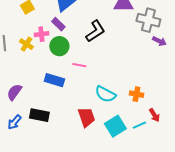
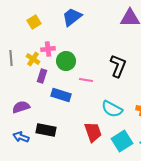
purple rectangle: (58, 24) -> (42, 76), moved, turned 64
black L-shape: (95, 31) -> (118, 66), moved, turned -35
purple semicircle: (14, 92) -> (21, 107), turned 36
blue arrow: (14, 122) -> (21, 137), turned 70

